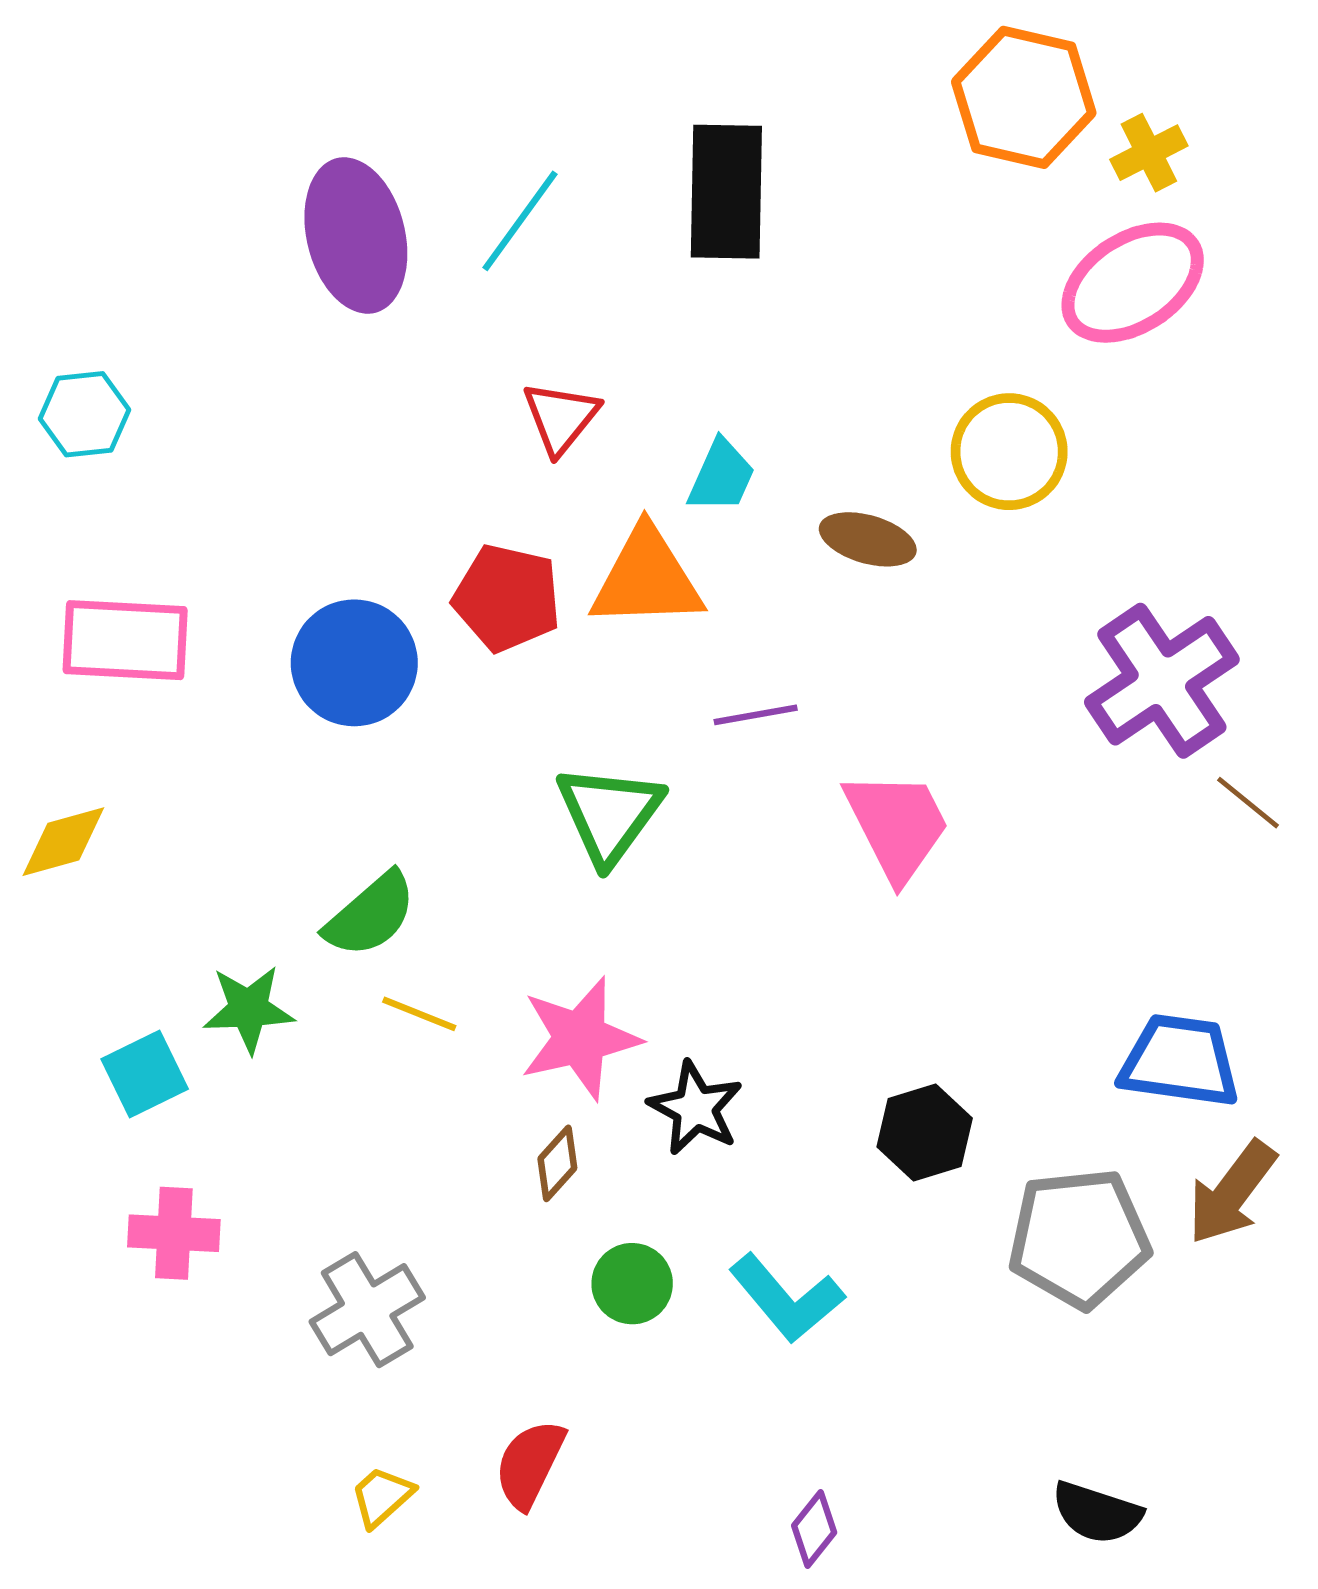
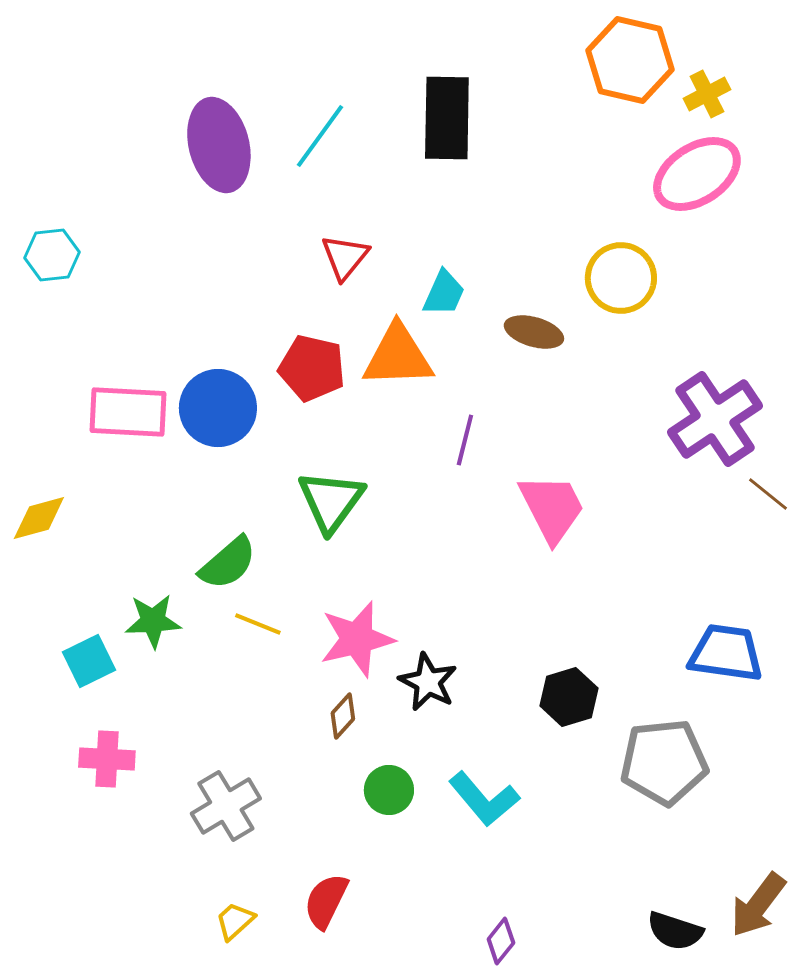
pink rectangle: (125, 640) -> (128, 412), moved
purple line: (756, 715) -> (465, 440), turned -66
green triangle: (609, 814) -> (331, 501), moved
brown arrow: (1232, 1193) -> (758, 905), moved

